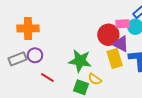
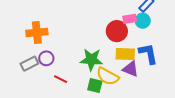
purple triangle: (121, 44) -> (131, 69), moved
yellow rectangle: (115, 59) -> (125, 54), turned -66
yellow semicircle: (95, 79) -> (108, 76), size x1.6

